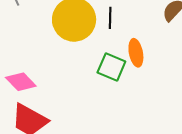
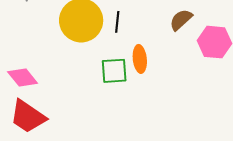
green square: (111, 67) -> (114, 71), turned -32

